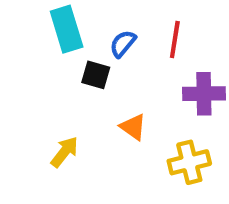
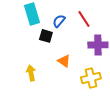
red line: (175, 40) -> (84, 19), turned -42
yellow arrow: (64, 152) -> (31, 73), turned -49

